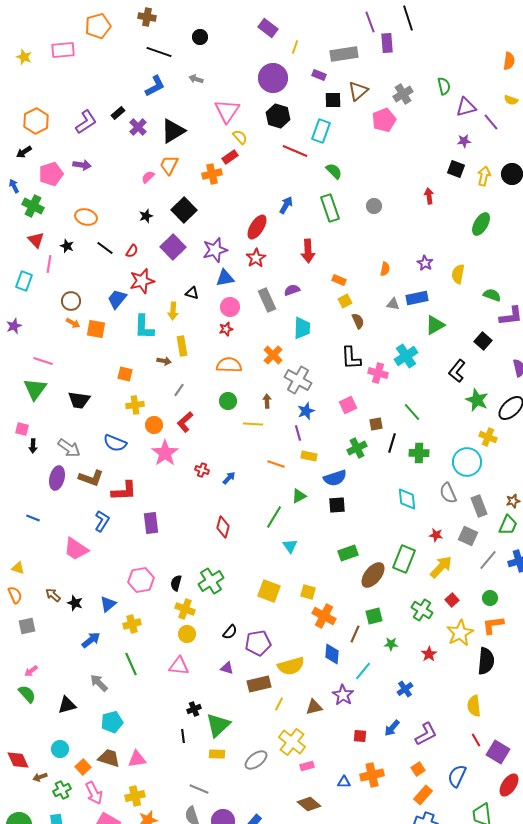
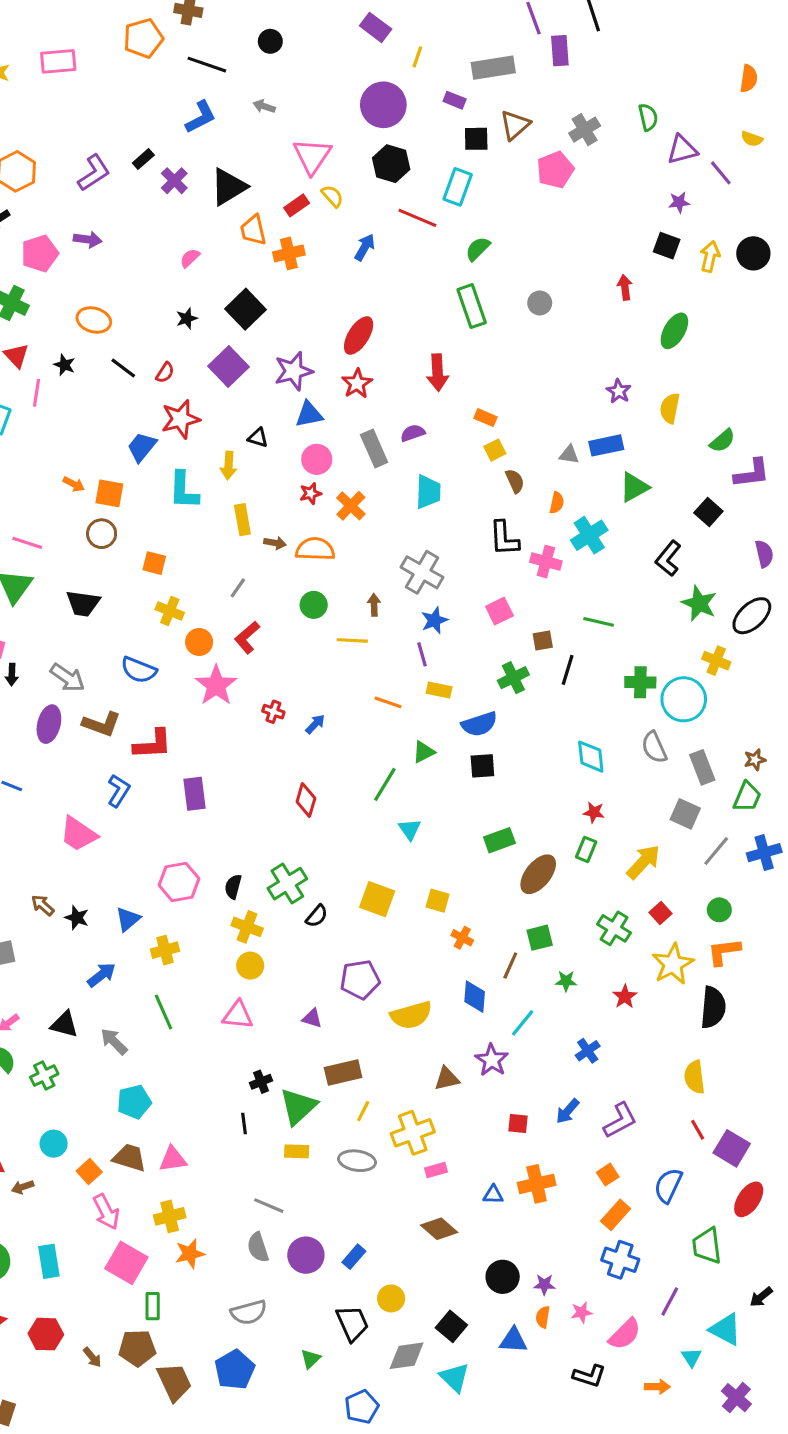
orange pentagon: (98, 26) -> (143, 38), moved
red rectangle: (230, 157) -> (297, 205), moved
orange trapezoid: (169, 165) -> (253, 230), moved, turned -40
green semicircle: (334, 171) -> (478, 249), turned -90
blue arrow: (286, 205) -> (365, 247), moved
green ellipse: (481, 224) -> (674, 331), moved
orange semicircle: (385, 269) -> (557, 503), moved
green semicircle: (492, 295) -> (722, 441), turned 120
brown circle: (71, 301) -> (102, 534), moved
orange cross: (273, 355) -> (351, 506), moved
brown arrow: (164, 361) -> (275, 543), moved
yellow cross: (135, 405) -> (170, 611), turned 30
green line: (412, 412) -> (599, 622), turned -36
green cross: (419, 453) -> (640, 682), moved
red star: (436, 535) -> (594, 812), moved
green rectangle: (404, 559) -> (586, 849), size x0.6
orange cross: (324, 616) -> (462, 938), size x0.6
black semicircle: (230, 632) -> (317, 916), moved
brown rectangle: (259, 684) -> (343, 1072), moved
yellow line: (279, 704) -> (363, 1111), moved
black triangle: (67, 705) -> (64, 1024), moved, turned 30
yellow cross: (292, 742) -> (413, 1133), turned 32
gray ellipse: (256, 760) -> (357, 1161), turned 45
green cross: (62, 790) -> (44, 1076), moved

